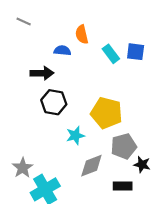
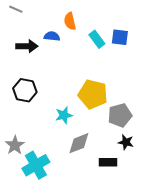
black arrow: (42, 73) -> (27, 46), moved
black hexagon: (54, 102) -> (25, 90), moved
gray pentagon: (124, 146) -> (120, 115), moved

